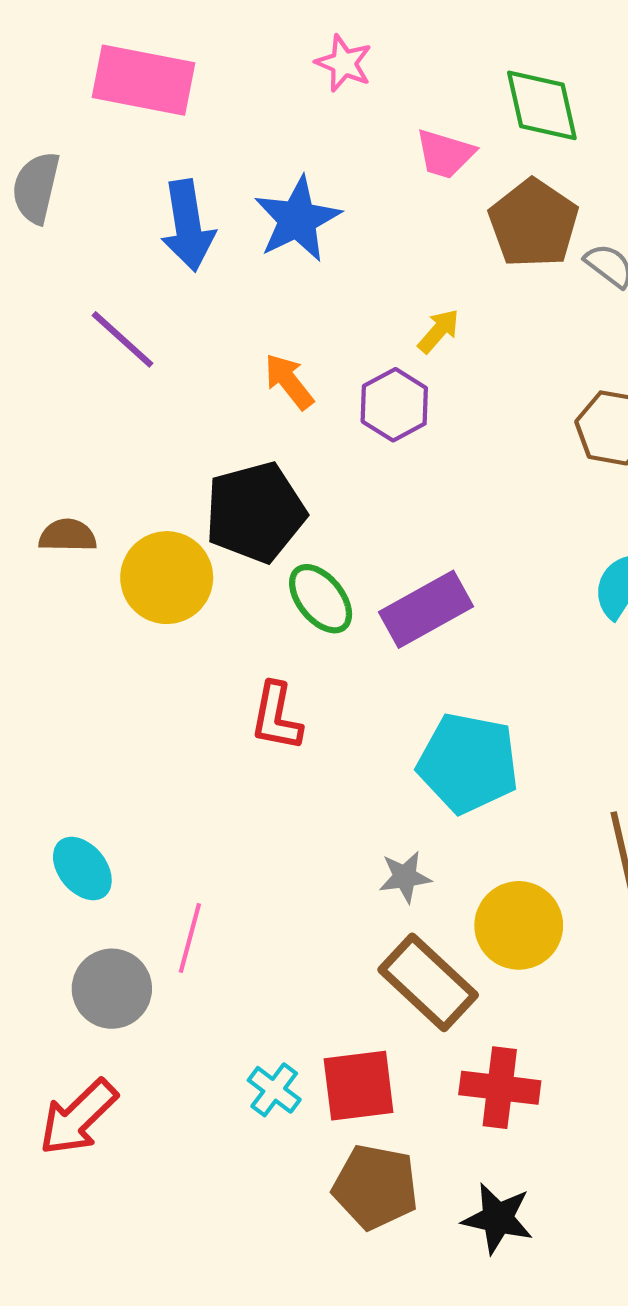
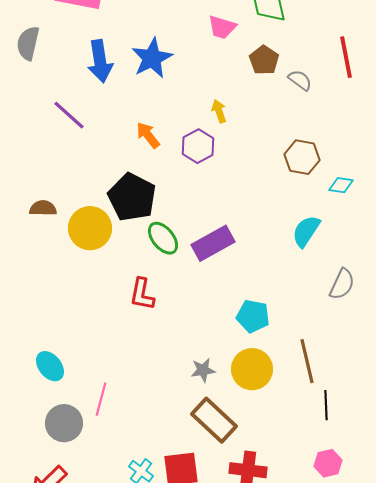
brown pentagon: (533, 223) -> (264, 60), size x0.7
yellow arrow: (439, 331) -> (219, 111), turned -60
black pentagon: (255, 512) -> (132, 197), turned -30
cyan pentagon: (468, 763) -> (253, 316), moved, size x0.7
yellow circle: (519, 925) -> (252, 369), moved

